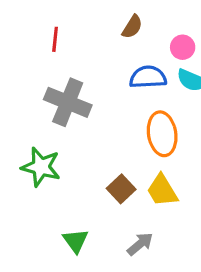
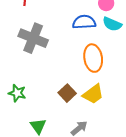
green star: (41, 167) -> (17, 93), moved, size x0.7
yellow trapezoid: (162, 190) -> (93, 94), turned -95

